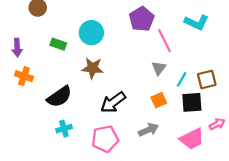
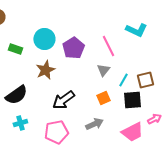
purple pentagon: (142, 19) -> (73, 48), moved
brown star: (93, 68) -> (45, 70), turned -30

